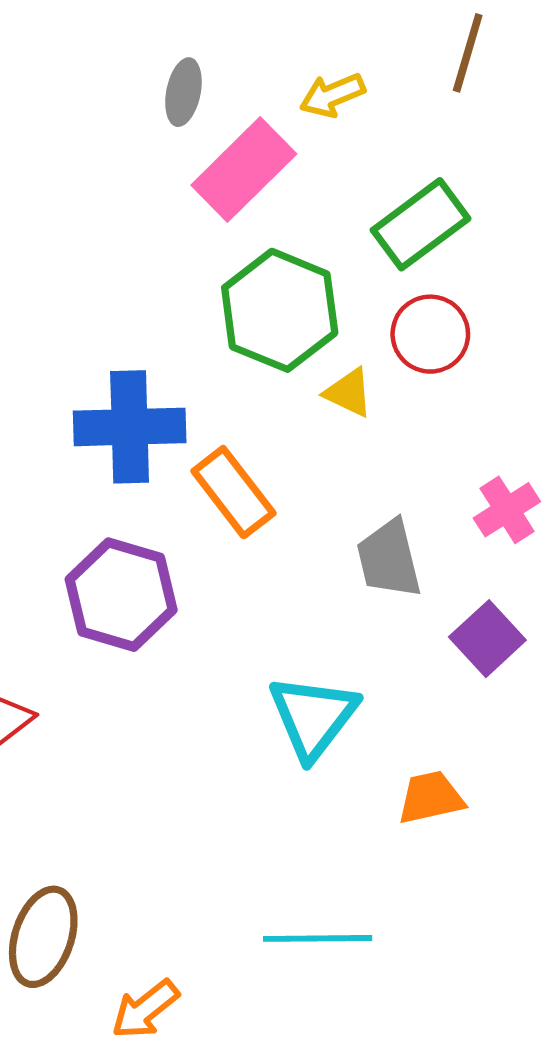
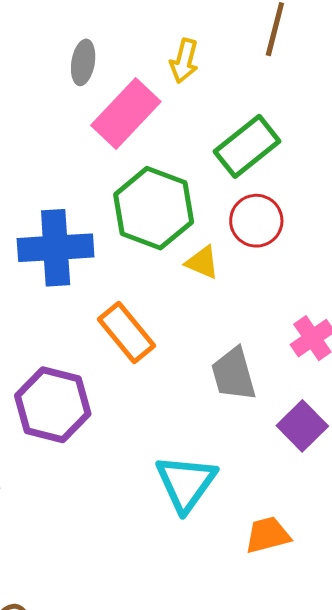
yellow arrow: (332, 95) -> (184, 61), turned -51
blue cross: (130, 427) -> (56, 248), moved

